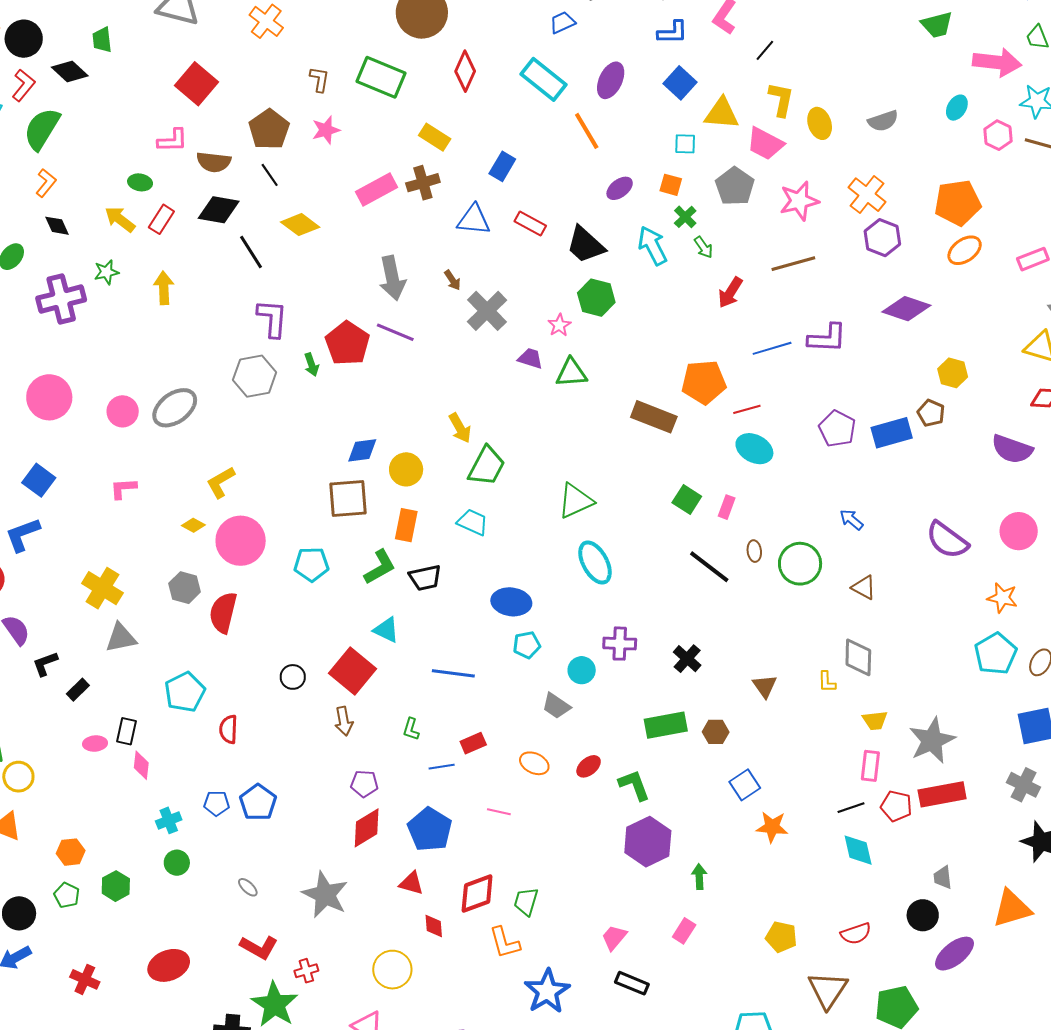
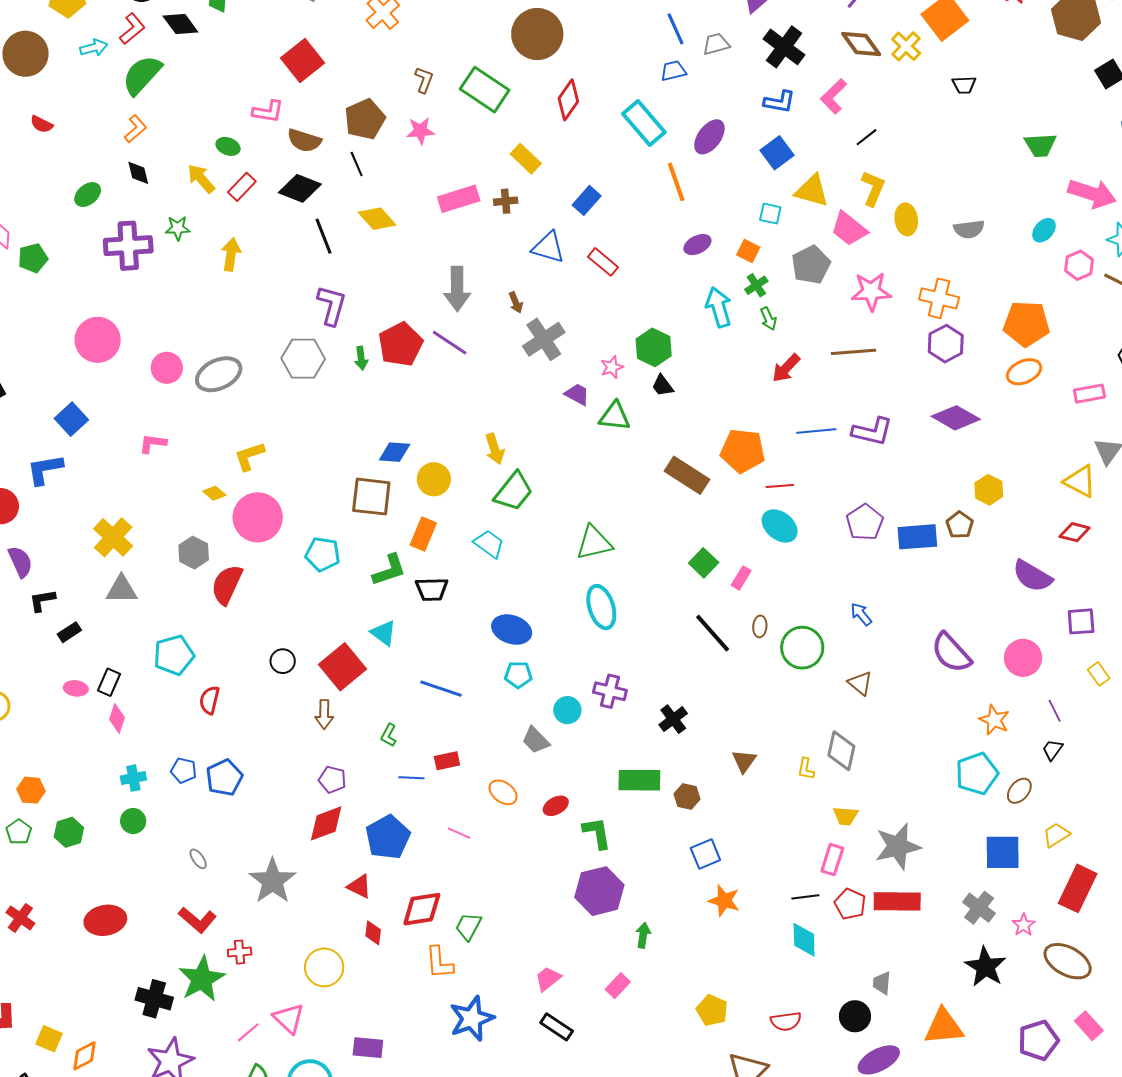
brown cross: (423, 183) -> (506, 201), size x0.7
orange cross: (867, 195) -> (939, 298), turned -36
black trapezoid: (585, 245) -> (662, 386), moved, size x0.6

